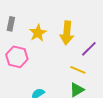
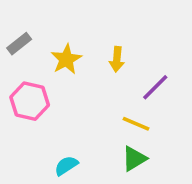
gray rectangle: (11, 24) -> (19, 44), turned 40
yellow arrow: (67, 33) -> (117, 59), size x0.6

